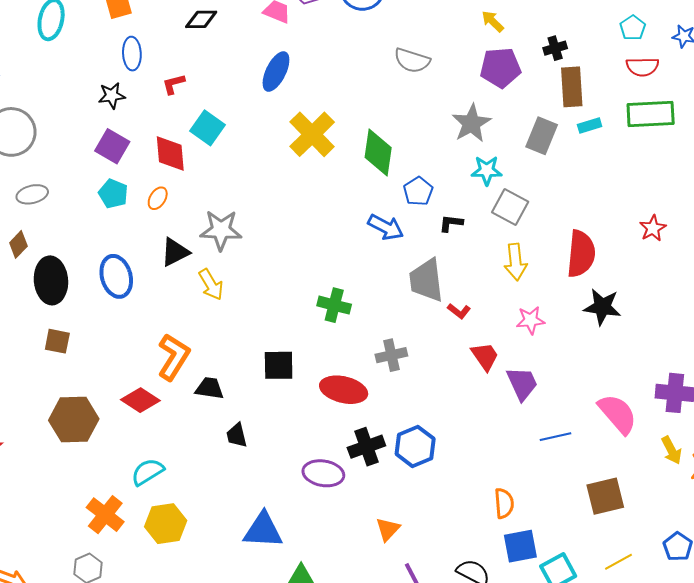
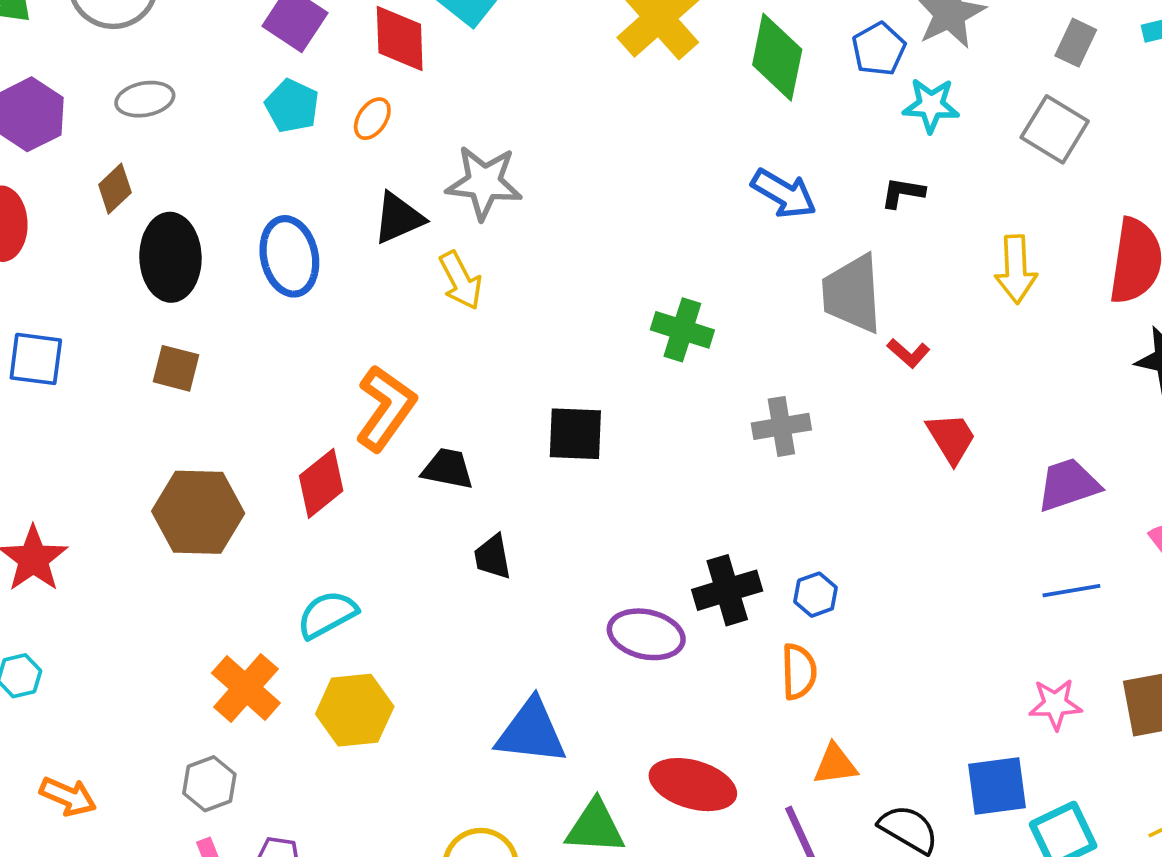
gray rectangle: (542, 136) -> (1076, 43), size x0.7
cyan star: (487, 170) -> (931, 105), moved
blue pentagon: (418, 191) -> (879, 49), moved
gray square: (510, 207) -> (1055, 129), moved
pink star: (531, 320) -> (1055, 704), moved
purple trapezoid: (522, 384) -> (1068, 485), moved, turned -87
red ellipse: (344, 390) -> (693, 785), moved
red diamond: (140, 400) -> (321, 483), turned -75
blue hexagon: (415, 446) -> (816, 595), size x0.6
orange semicircle: (504, 503) -> (799, 672), moved
orange triangle: (388, 529) -> (835, 764), moved, turned 36

